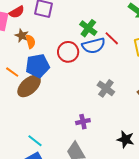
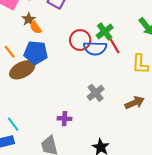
green cross: (88, 28) -> (105, 31), moved
orange semicircle: (31, 42) -> (36, 27), turned 144
red circle: (68, 52) -> (80, 40), moved

